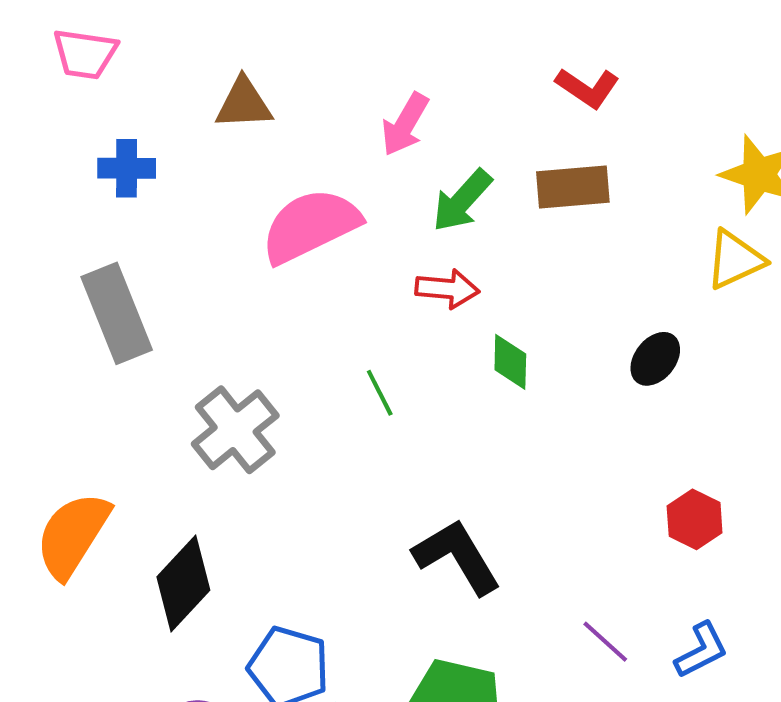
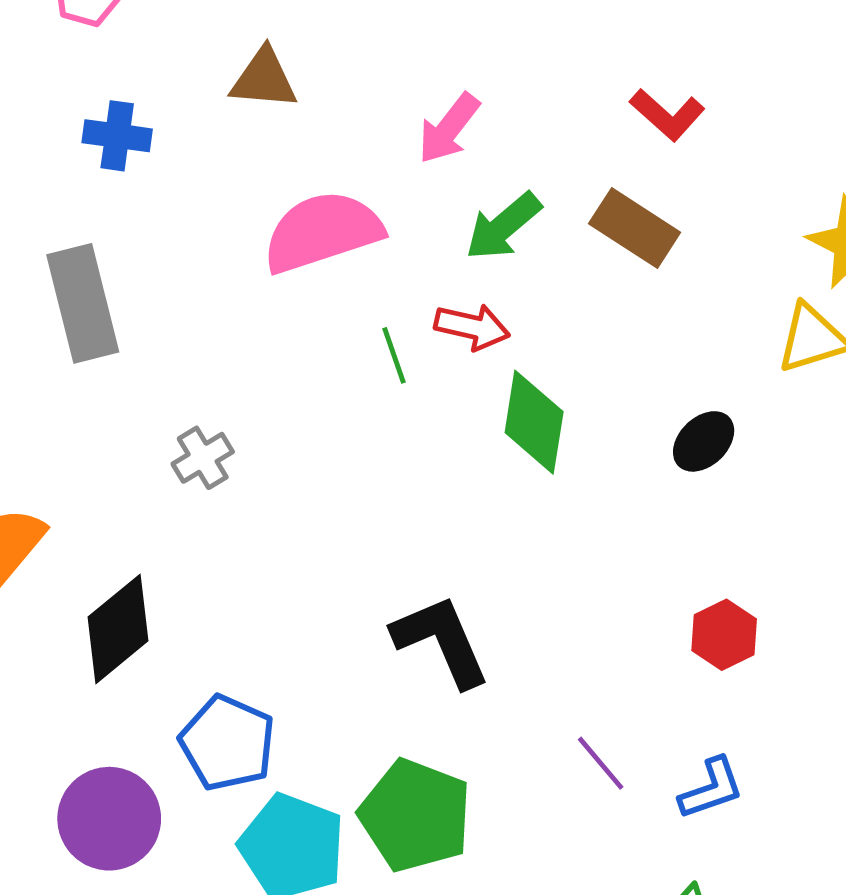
brown rectangle: (573, 187) -> (635, 228), turned 30
green diamond: (510, 362) -> (534, 422), size x1.5
green line: (380, 393) -> (394, 355), moved
gray cross: (235, 430) -> (203, 458), size x0.6

